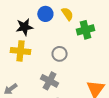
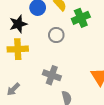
gray circle: (60, 54) -> (56, 35), moved

